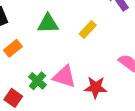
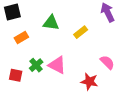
red star: (96, 87) -> (89, 82), moved
red square: (13, 98) -> (16, 75), turned -32

